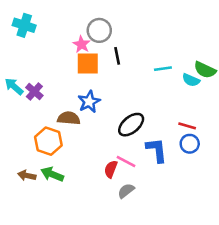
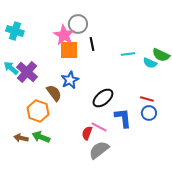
cyan cross: (24, 25) -> (15, 31), moved
pink star: (81, 44) -> (64, 35), size x1.5
purple cross: (34, 91) -> (27, 72), size x1.5
brown semicircle: (69, 118) -> (54, 93), turned 48
gray semicircle: (126, 191) -> (99, 150), size x1.5

